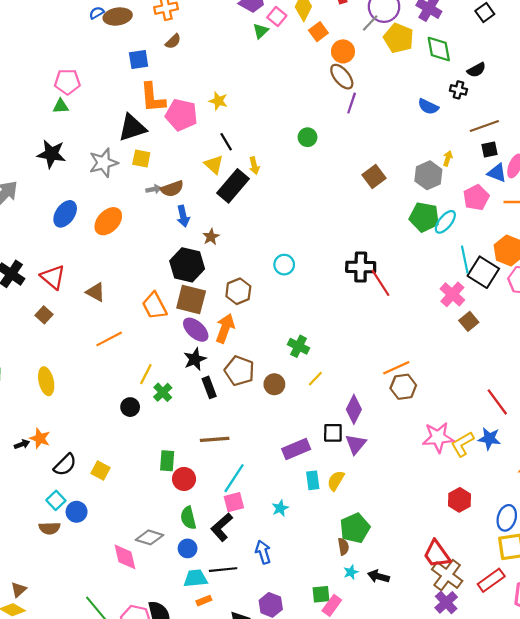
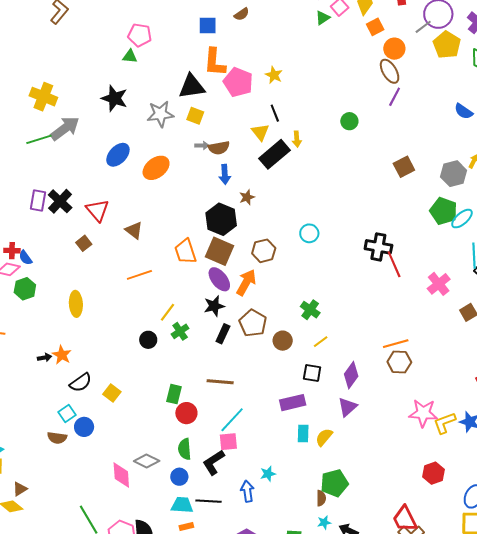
pink cross: (452, 294) -> (439, 284), moved
black rectangle: (209, 387) -> (223, 334), turned 36
black square: (333, 433) -> (312, 373), moved
cyan star: (280, 508) -> (268, 474), moved

